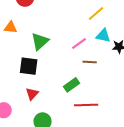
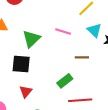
cyan triangle: (103, 36) -> (94, 30), turned 35
pink line: (79, 43) -> (63, 32), moved, turned 56

